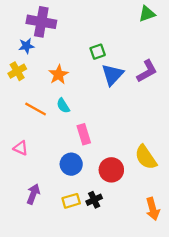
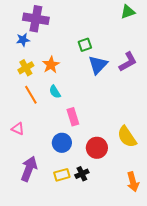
yellow cross: (17, 71) -> (26, 68), moved
orange line: (36, 109) -> (31, 95), turned 30
purple arrow: (33, 194) -> (29, 169), size x1.4

